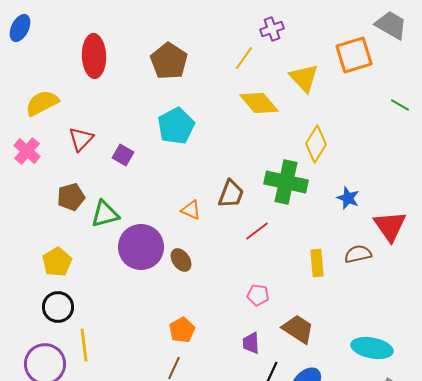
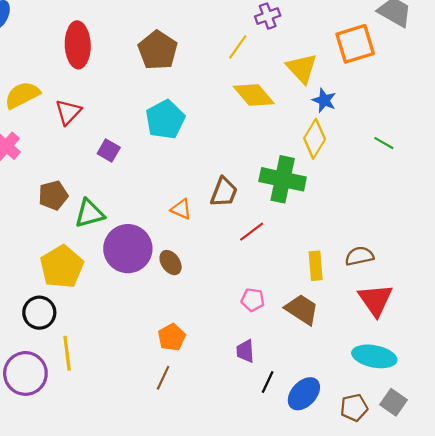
green line: (400, 105) -> (384, 143), moved
red triangle: (81, 139) -> (68, 112), moved
blue star: (348, 198) -> (324, 100), moved
red triangle: (390, 226) -> (375, 300), moved
yellow pentagon: (57, 262) -> (62, 267), moved, size x1.4
brown trapezoid: (298, 329) -> (302, 309), moved

